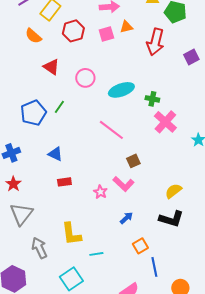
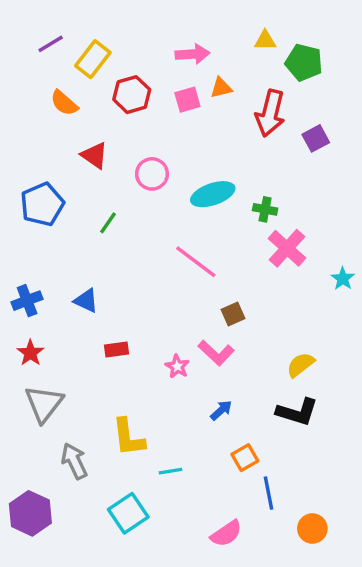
purple square: (191, 57) -> (316, 138), moved
blue pentagon: (33, 113) -> (42, 204), moved
blue triangle: (55, 154) -> (86, 301), moved

